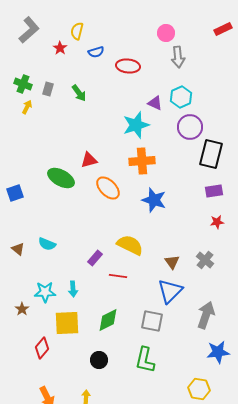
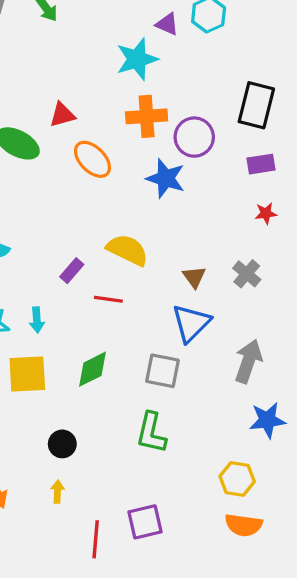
purple circle: (190, 127) -> (194, 137), moved
black circle: (99, 360) -> (62, 444), moved

